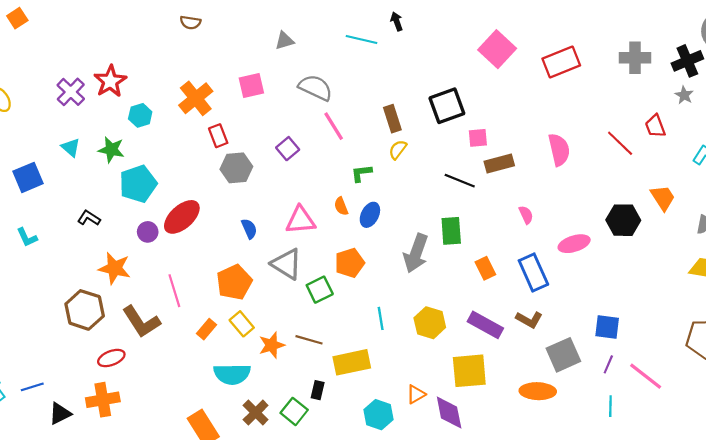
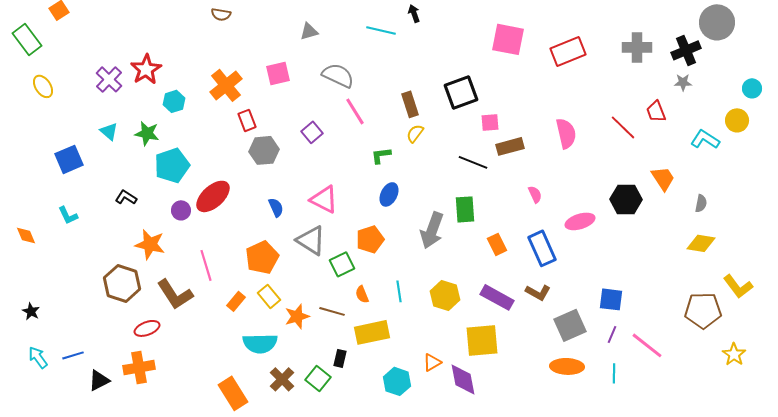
pink square: (497, 49) -> (508, 39), turned -32
gray star: (684, 95) -> (683, 82), turned -30
orange semicircle: (341, 206) -> (362, 294), moved
pink triangle: (300, 220) -> (324, 199), turned 32
orange ellipse: (538, 391) -> (567, 366), moved

